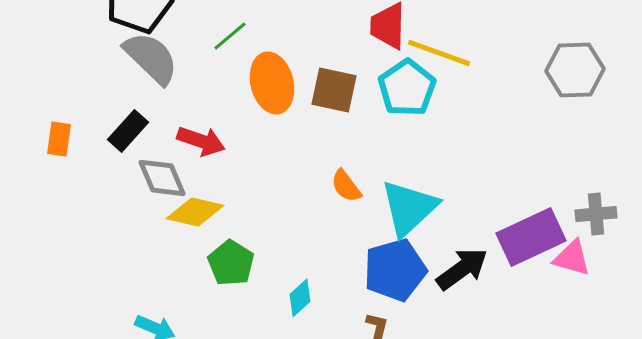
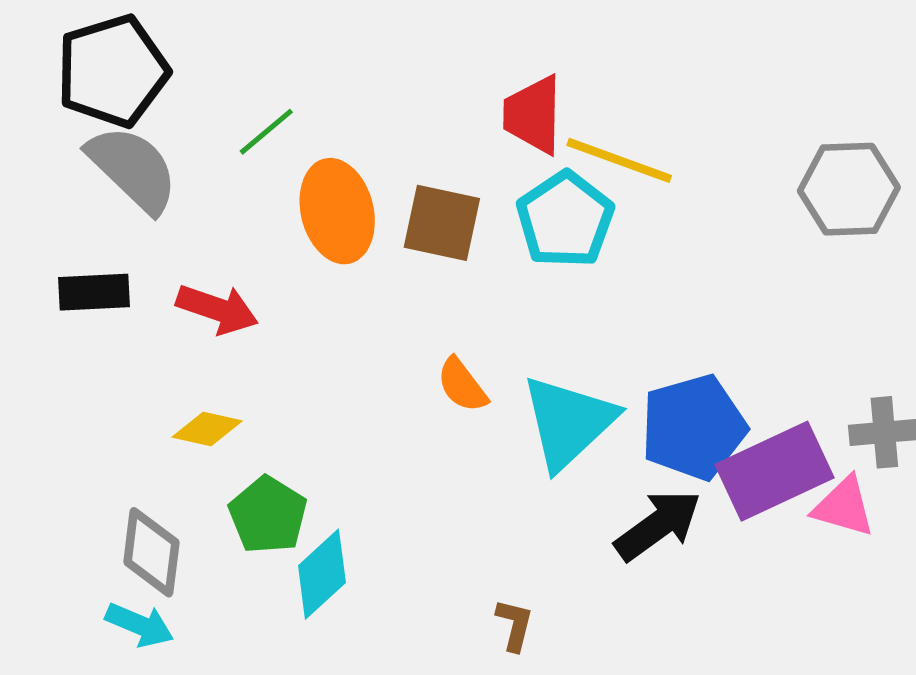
black rectangle: (128, 131) -> (94, 292), turned 45
gray diamond: (162, 178) -> (151, 552), moved, turned 30
yellow diamond: (195, 212) -> (207, 429), size x0.7
blue pentagon: (395, 270) -> (693, 427), moved
cyan diamond: (300, 298) -> (322, 574), moved, size x1.4

